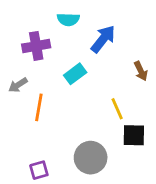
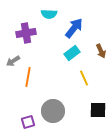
cyan rectangle: (75, 74) -> (72, 53), moved
black square: (134, 135) -> (98, 110), moved
gray circle: (91, 158) -> (53, 111), moved

